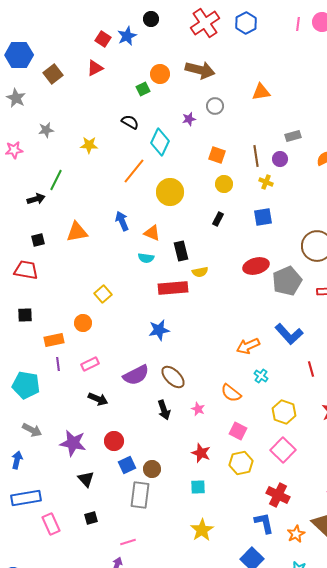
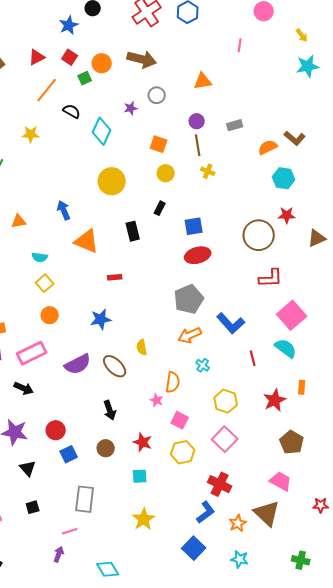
pink line: (298, 24) -> (240, 45), moved
red square: (103, 39) -> (70, 57), moved
purple circle: (280, 159) -> (197, 121), moved
orange line: (134, 171) -> (47, 90), moved
blue square: (263, 217) -> (194, 226), moved
orange triangle: (77, 232) -> (19, 221), size x0.7
orange triangle: (152, 233) -> (87, 241), moved, size x1.5
black rectangle: (181, 251) -> (133, 231), moved
cyan semicircle: (146, 258) -> (40, 257), moved
yellow semicircle: (200, 272) -> (142, 347), moved, turned 91
gray pentagon: (287, 281) -> (189, 299), moved
red rectangle: (173, 288) -> (115, 277), size x0.5
orange circle: (83, 323) -> (50, 315), moved
pink rectangle: (90, 364) -> (32, 353), size x1.6
orange semicircle: (231, 393) -> (173, 382), turned -120
black arrow: (98, 399) -> (24, 388), moved
pink star: (198, 409) -> (157, 400), moved
black arrow: (164, 410) -> (110, 410), moved
brown circle: (152, 469) -> (106, 448), moved
gray rectangle: (140, 495) -> (85, 499), moved
blue L-shape: (264, 523) -> (206, 512), turned 65

